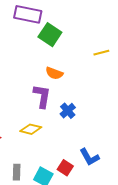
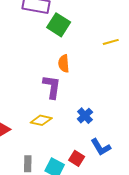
orange semicircle: (54, 73) -> (64, 64), turned 66
blue cross: (68, 111) -> (85, 116), moved

